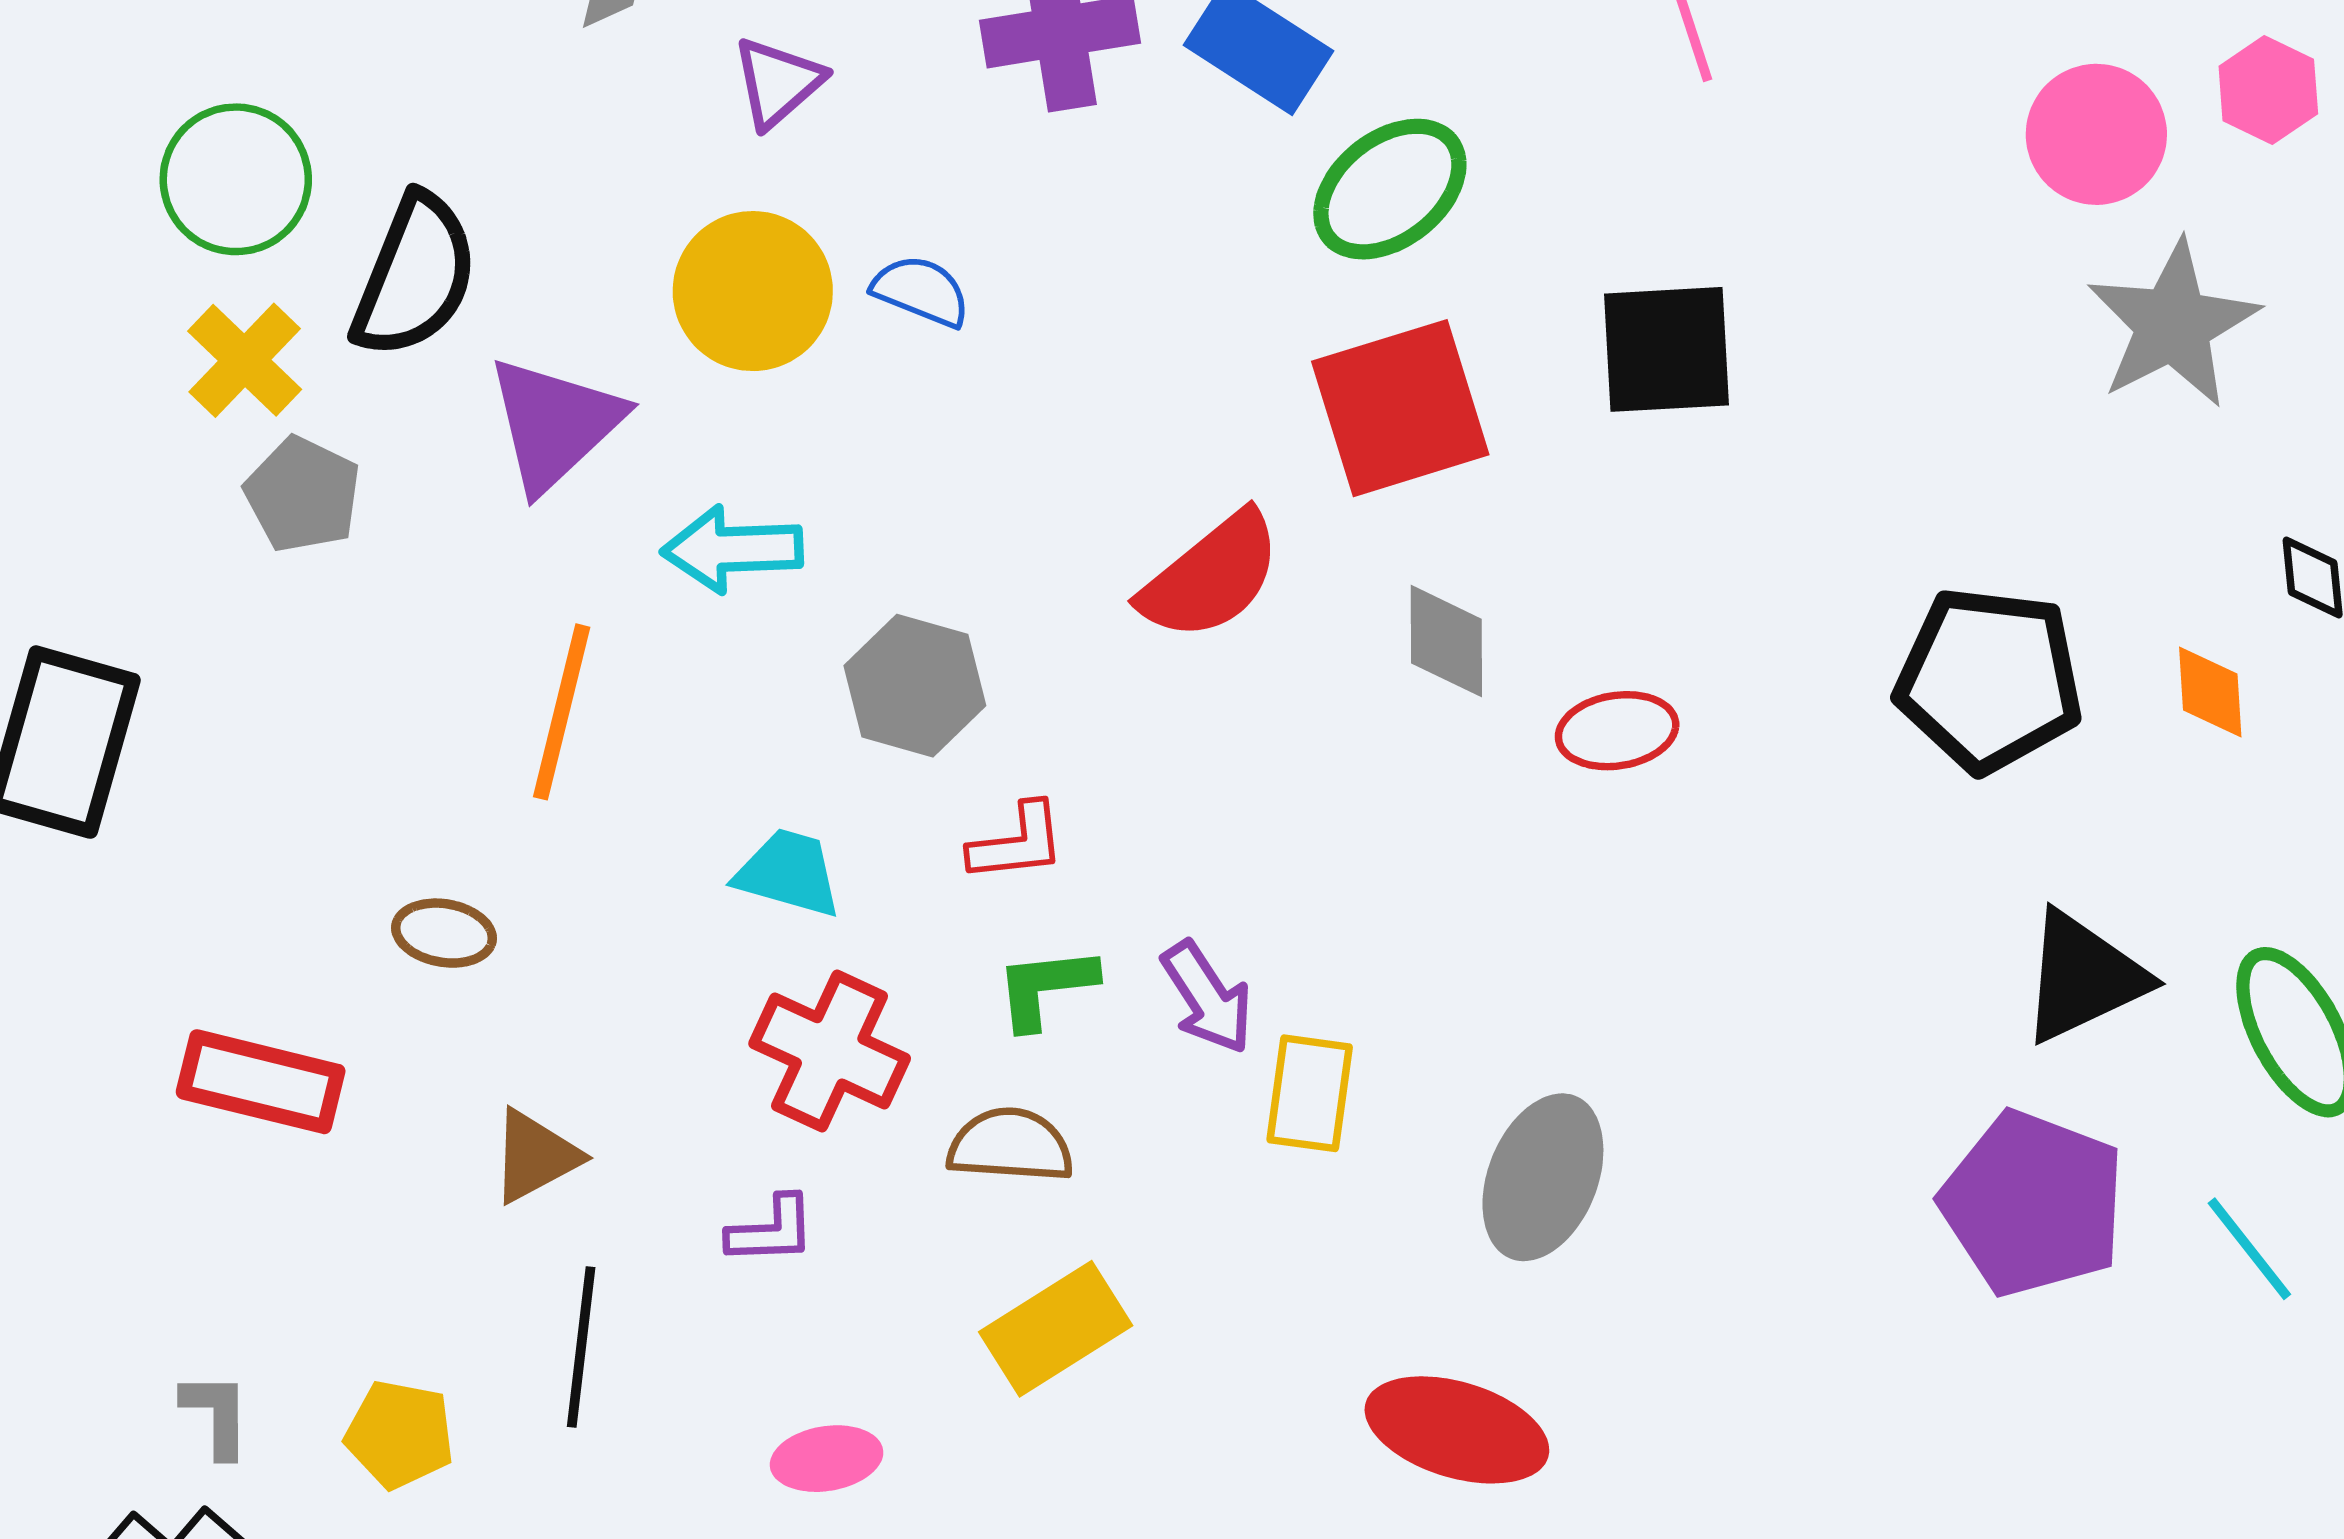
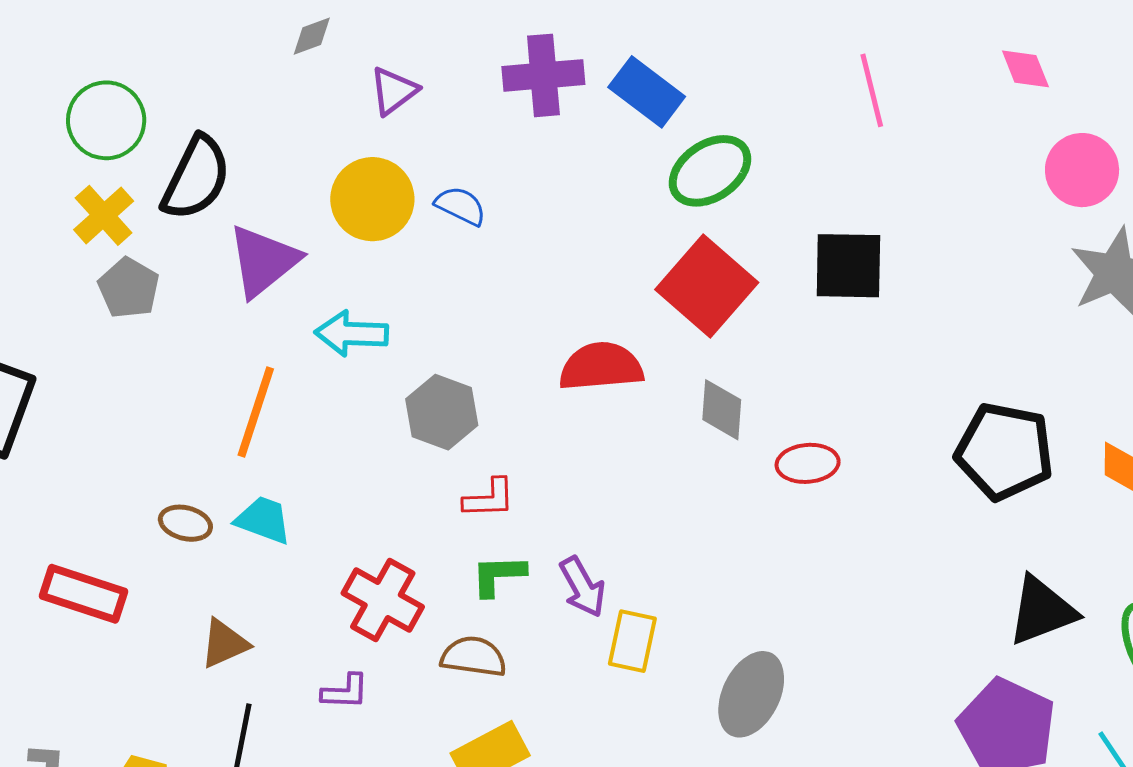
red square: (1400, 408) -> (707, 286), turned -36
red semicircle: (1211, 576) -> (601, 367), turned -150
cyan trapezoid: (789, 873) -> (263, 520), moved

